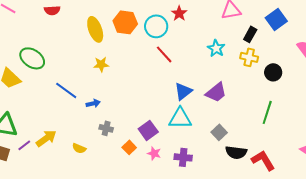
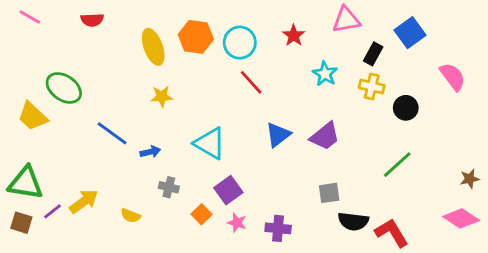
red star: (179, 13) -> (294, 35), moved
green line: (267, 112) -> (397, 165), turned 30
cyan triangle: (180, 118) -> (210, 143), moved, turned 30
gray square: (219, 132) -> (329, 193), turned 35

